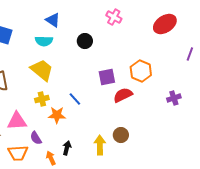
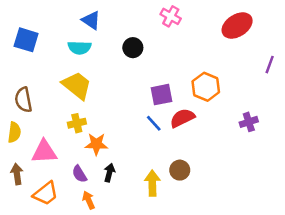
blue line: (75, 99) -> (154, 123), moved
purple semicircle: (36, 138) -> (79, 174), moved
black arrow: (67, 148) -> (109, 173), moved
orange trapezoid: (18, 153) -> (46, 194), turned -35

